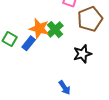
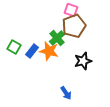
brown pentagon: (90, 19) -> (74, 26), moved
orange star: (39, 28) -> (49, 51), moved

